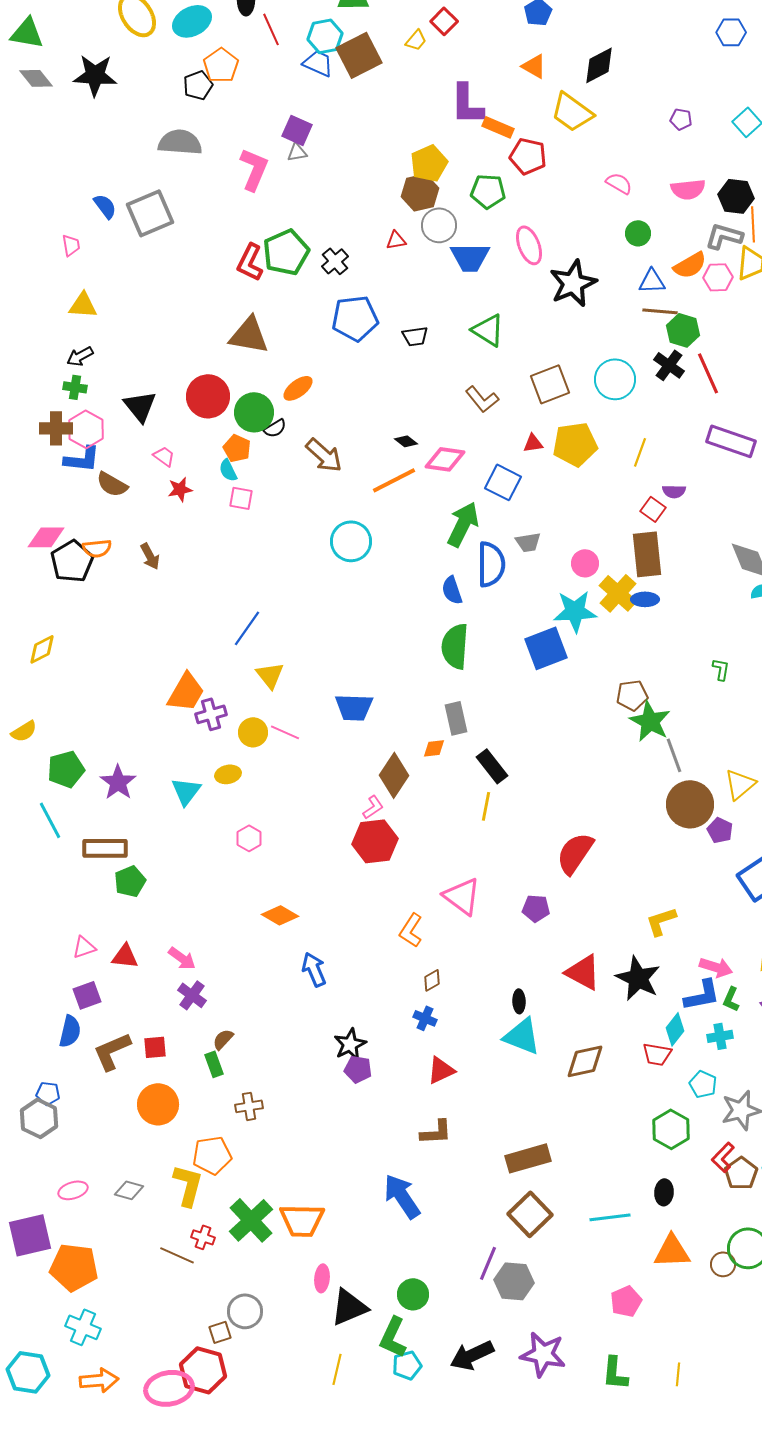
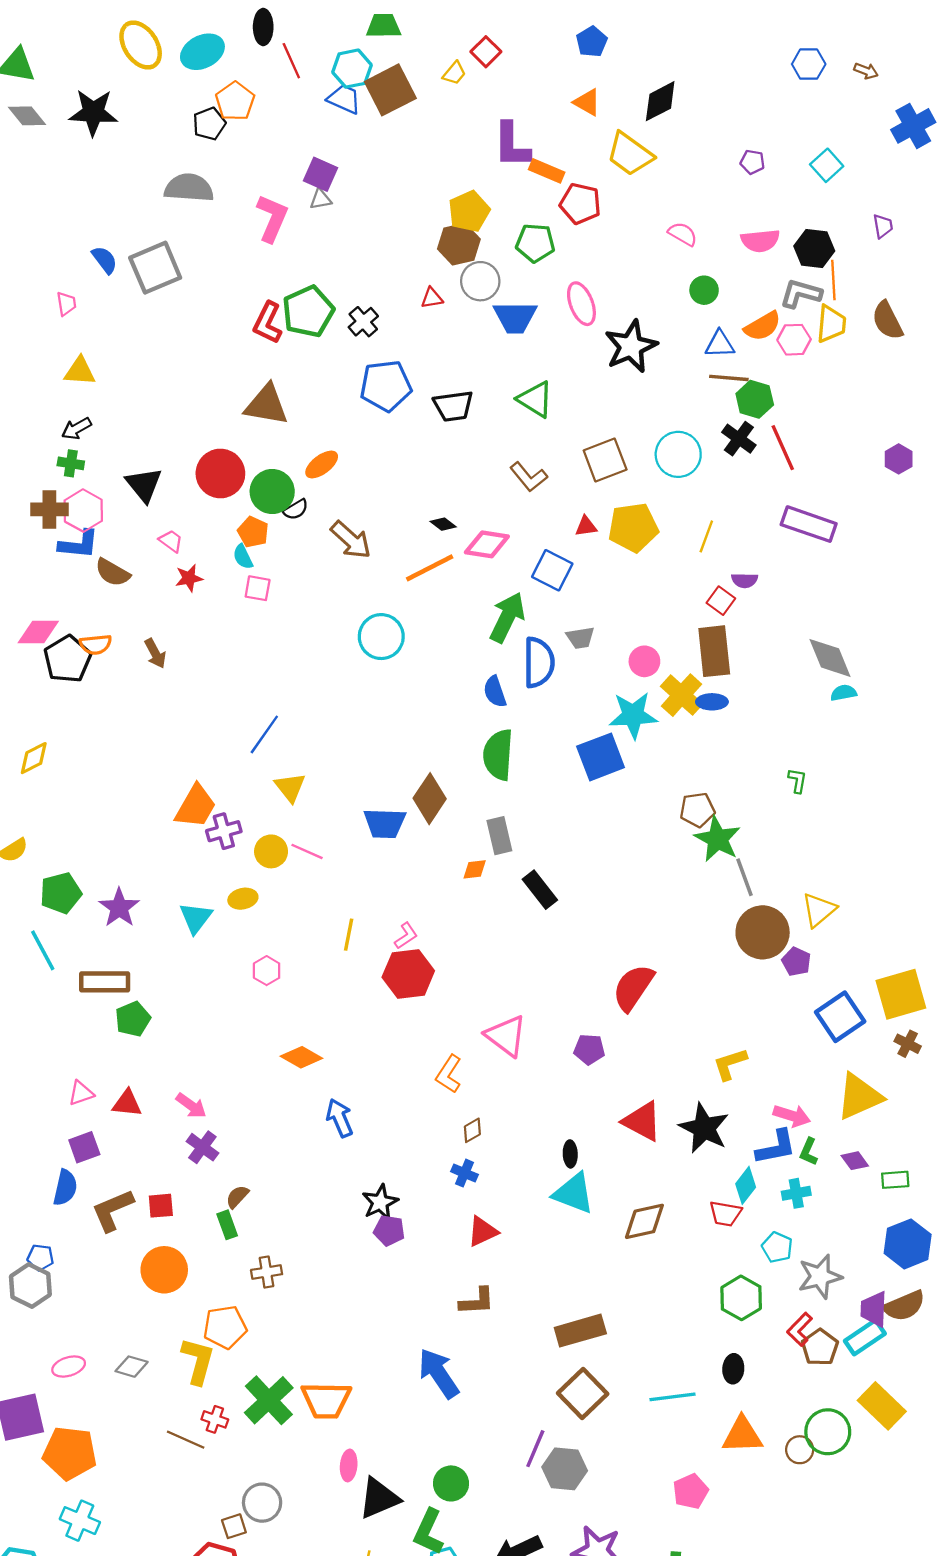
black trapezoid: (415, 336) -> (453, 406), size x1.4
brown diamond: (394, 775) -> (430, 799), moved
yellow line: (486, 806) -> (349, 935), moved

